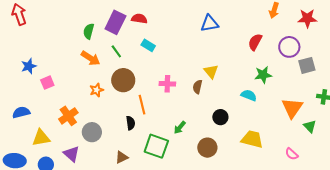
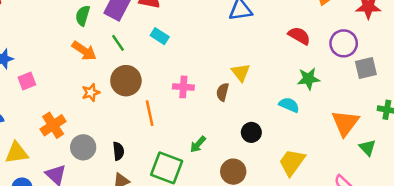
red semicircle: (255, 42) -> (299, 36), turned 90
black semicircle: (131, 123) -> (118, 151), moved
yellow trapezoid: (252, 139) -> (292, 162), turned -70

